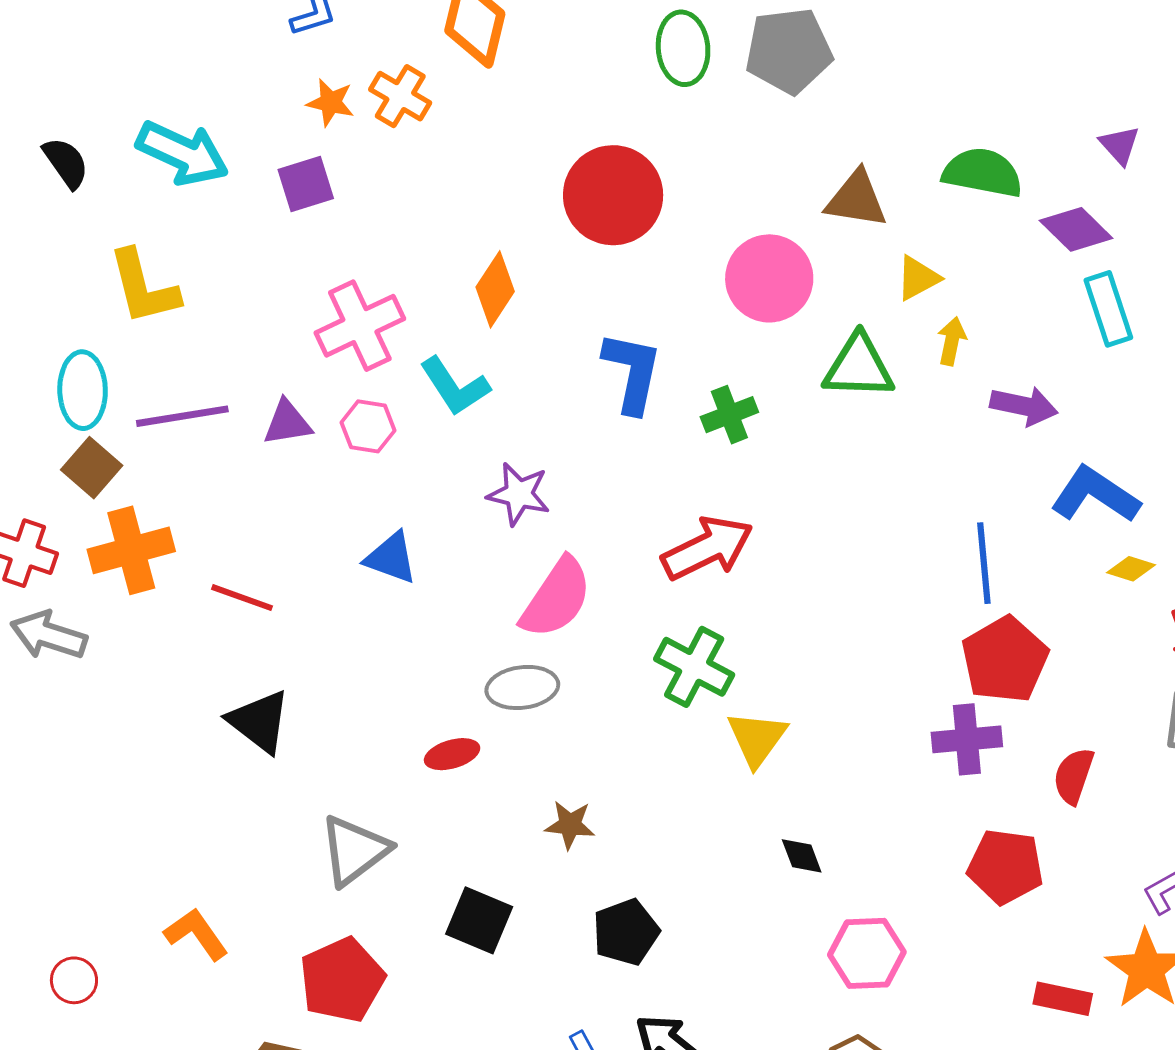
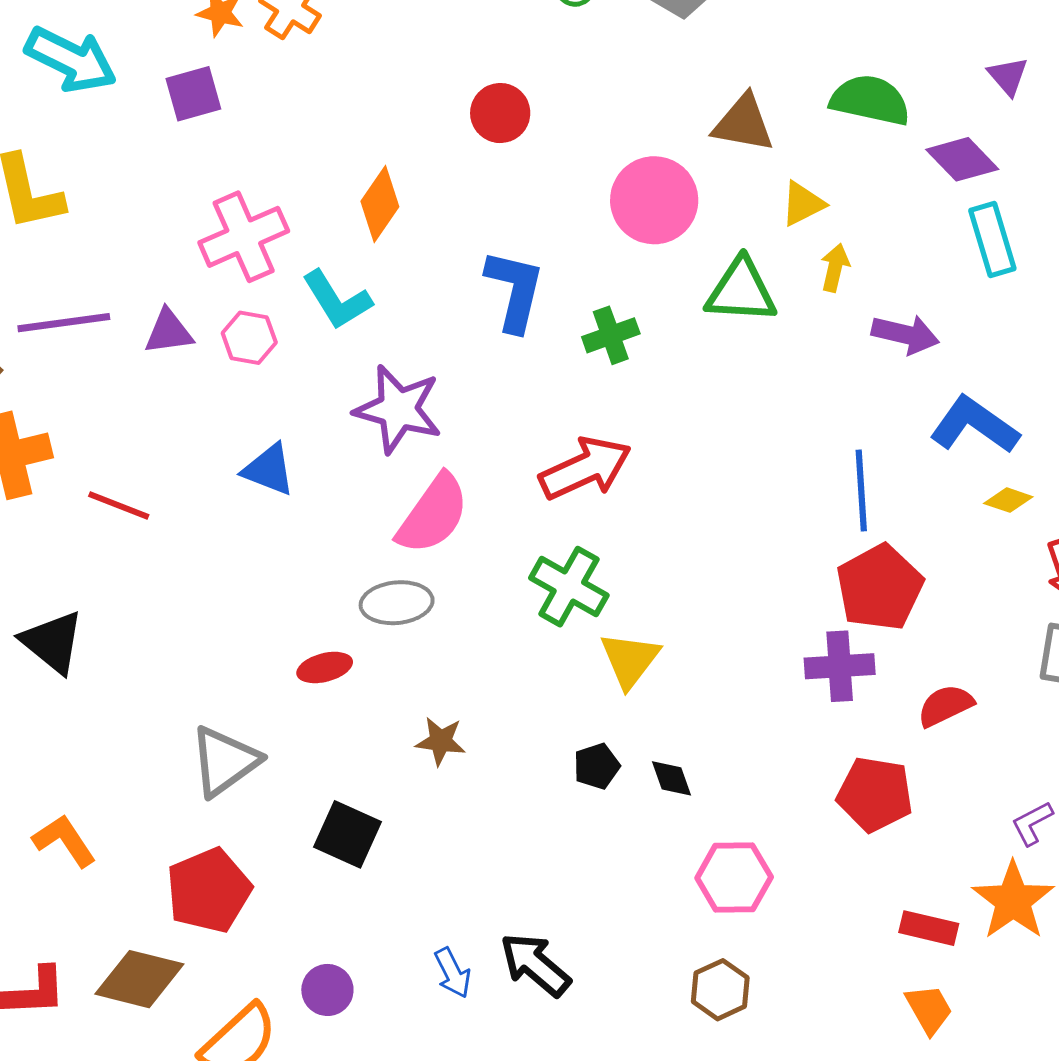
red circle: (613, 195) -> (500, 113), size x0.6
purple star: (519, 494) -> (398, 409), size x1.4
black triangle: (259, 721) -> (52, 642), moved
red semicircle: (1074, 776) -> (945, 706), turned 44
black pentagon: (626, 932) -> (597, 766), moved, size x0.7

